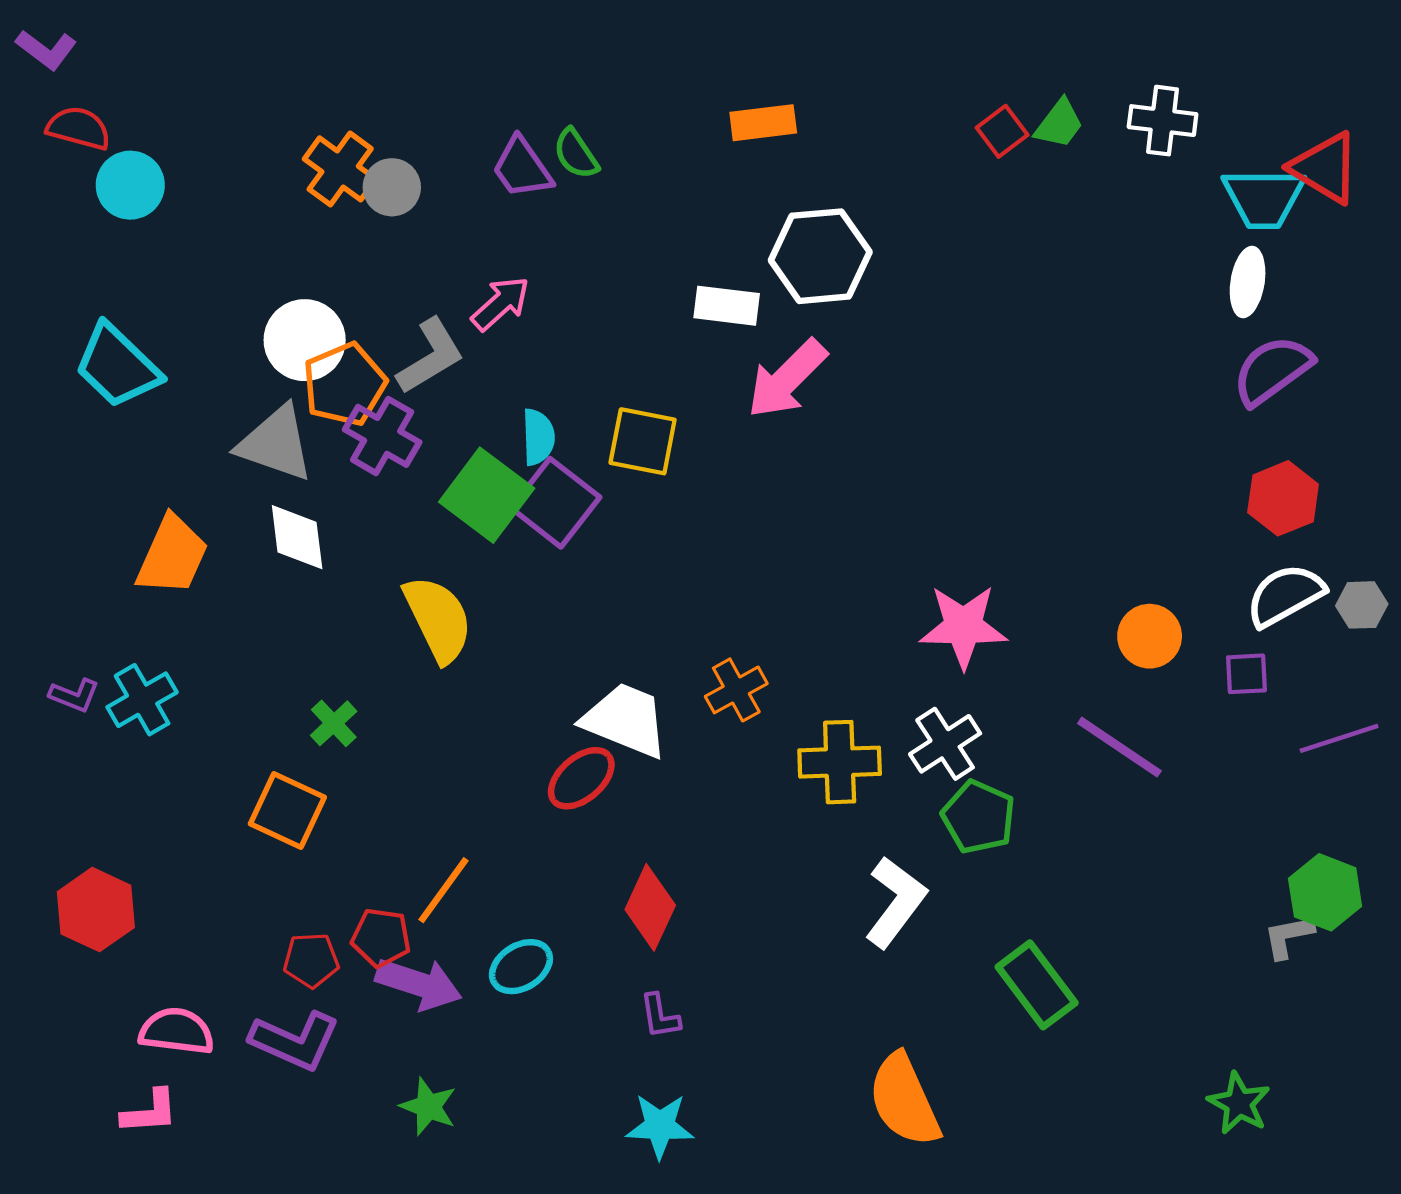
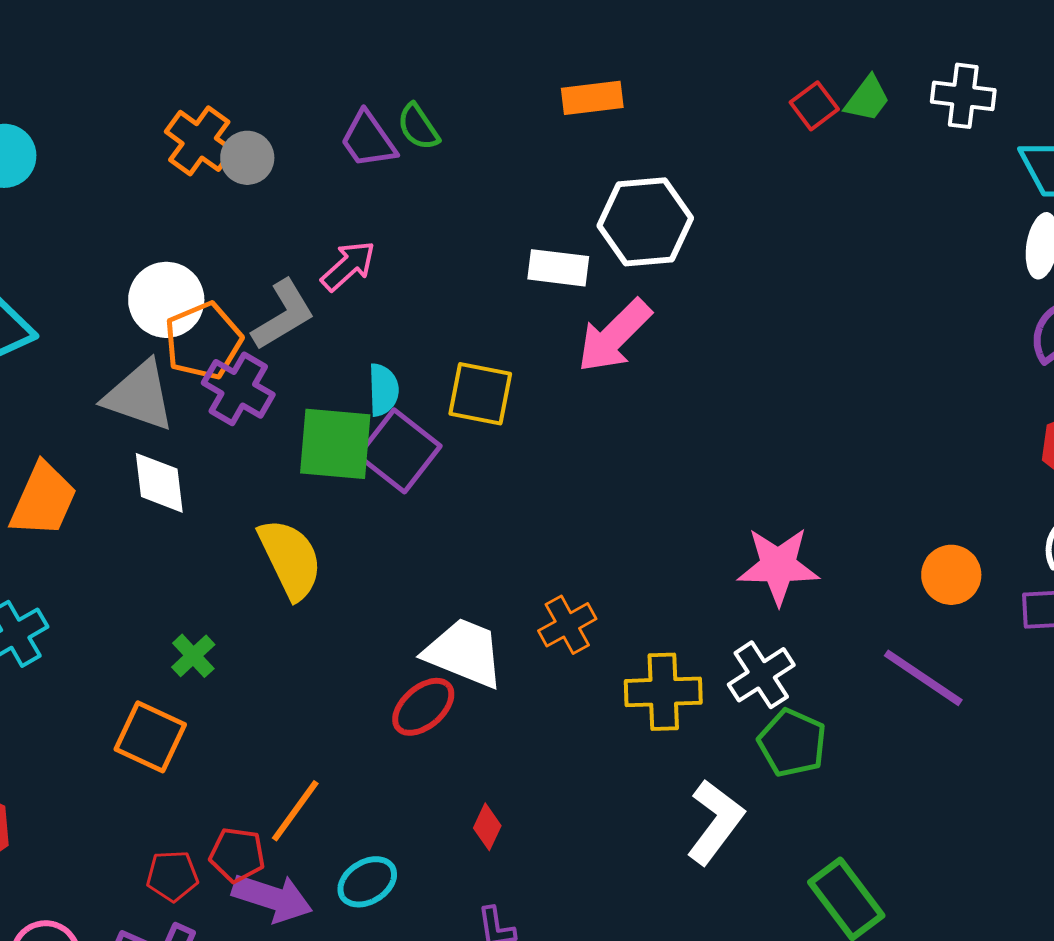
green square: (487, 495) -> (335, 444), turned -32
red diamond: (650, 907) -> (487, 827), size x0.6

